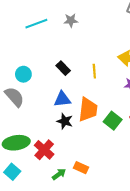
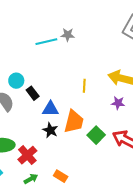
cyan line: (36, 24) -> (46, 42), moved
black rectangle: (63, 68) -> (33, 93), moved
green arrow: (59, 174) -> (31, 179), moved

